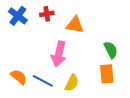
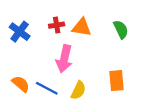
red cross: (47, 14) -> (57, 25), moved
blue cross: (18, 16) -> (20, 32), moved
green semicircle: (111, 50) -> (121, 29), moved

